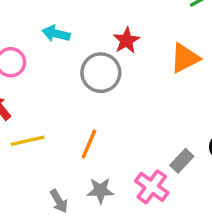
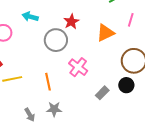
orange line: (89, 144) -> (48, 82), turned -36
pink cross: (152, 187) -> (78, 67), moved

